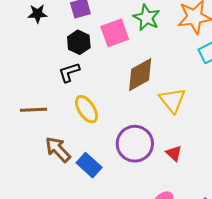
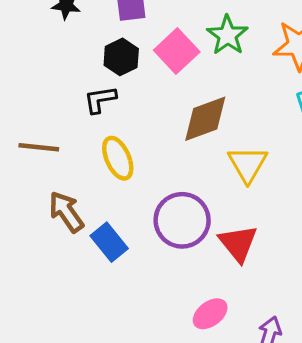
pink square: (115, 33) -> (177, 51), turned -32
red triangle: (174, 153) -> (238, 243), size x1.6

